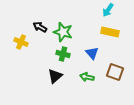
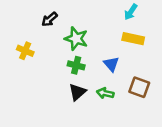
black arrow: (40, 27) -> (49, 19), moved, turned -72
black triangle: (55, 76) -> (77, 92), moved

